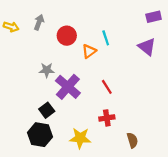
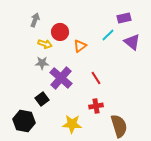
purple rectangle: (154, 17) -> (124, 18), moved
yellow arrow: (11, 27) -> (45, 44), moved
cyan line: (106, 38) -> (108, 35), moved, turned 64
black hexagon: (40, 135) -> (24, 121), moved
brown semicircle: (132, 140) -> (119, 126), size x1.6

